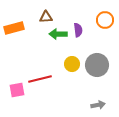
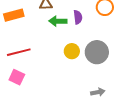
red line: (40, 79) -> (19, 52), moved
pink square: (17, 90) -> (17, 77), turned 35

